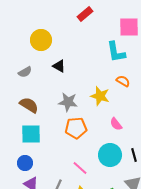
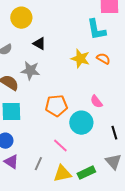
yellow star: (100, 96) -> (80, 59), moved
gray star: (68, 102) -> (30, 71), moved
cyan circle: (110, 155) -> (81, 123), moved

